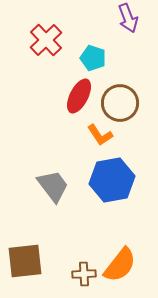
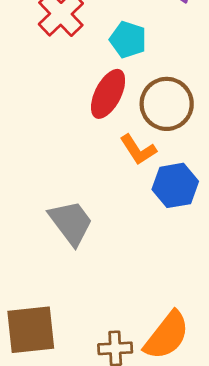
blue hexagon: (112, 180) -> (175, 185), moved, size x0.7

